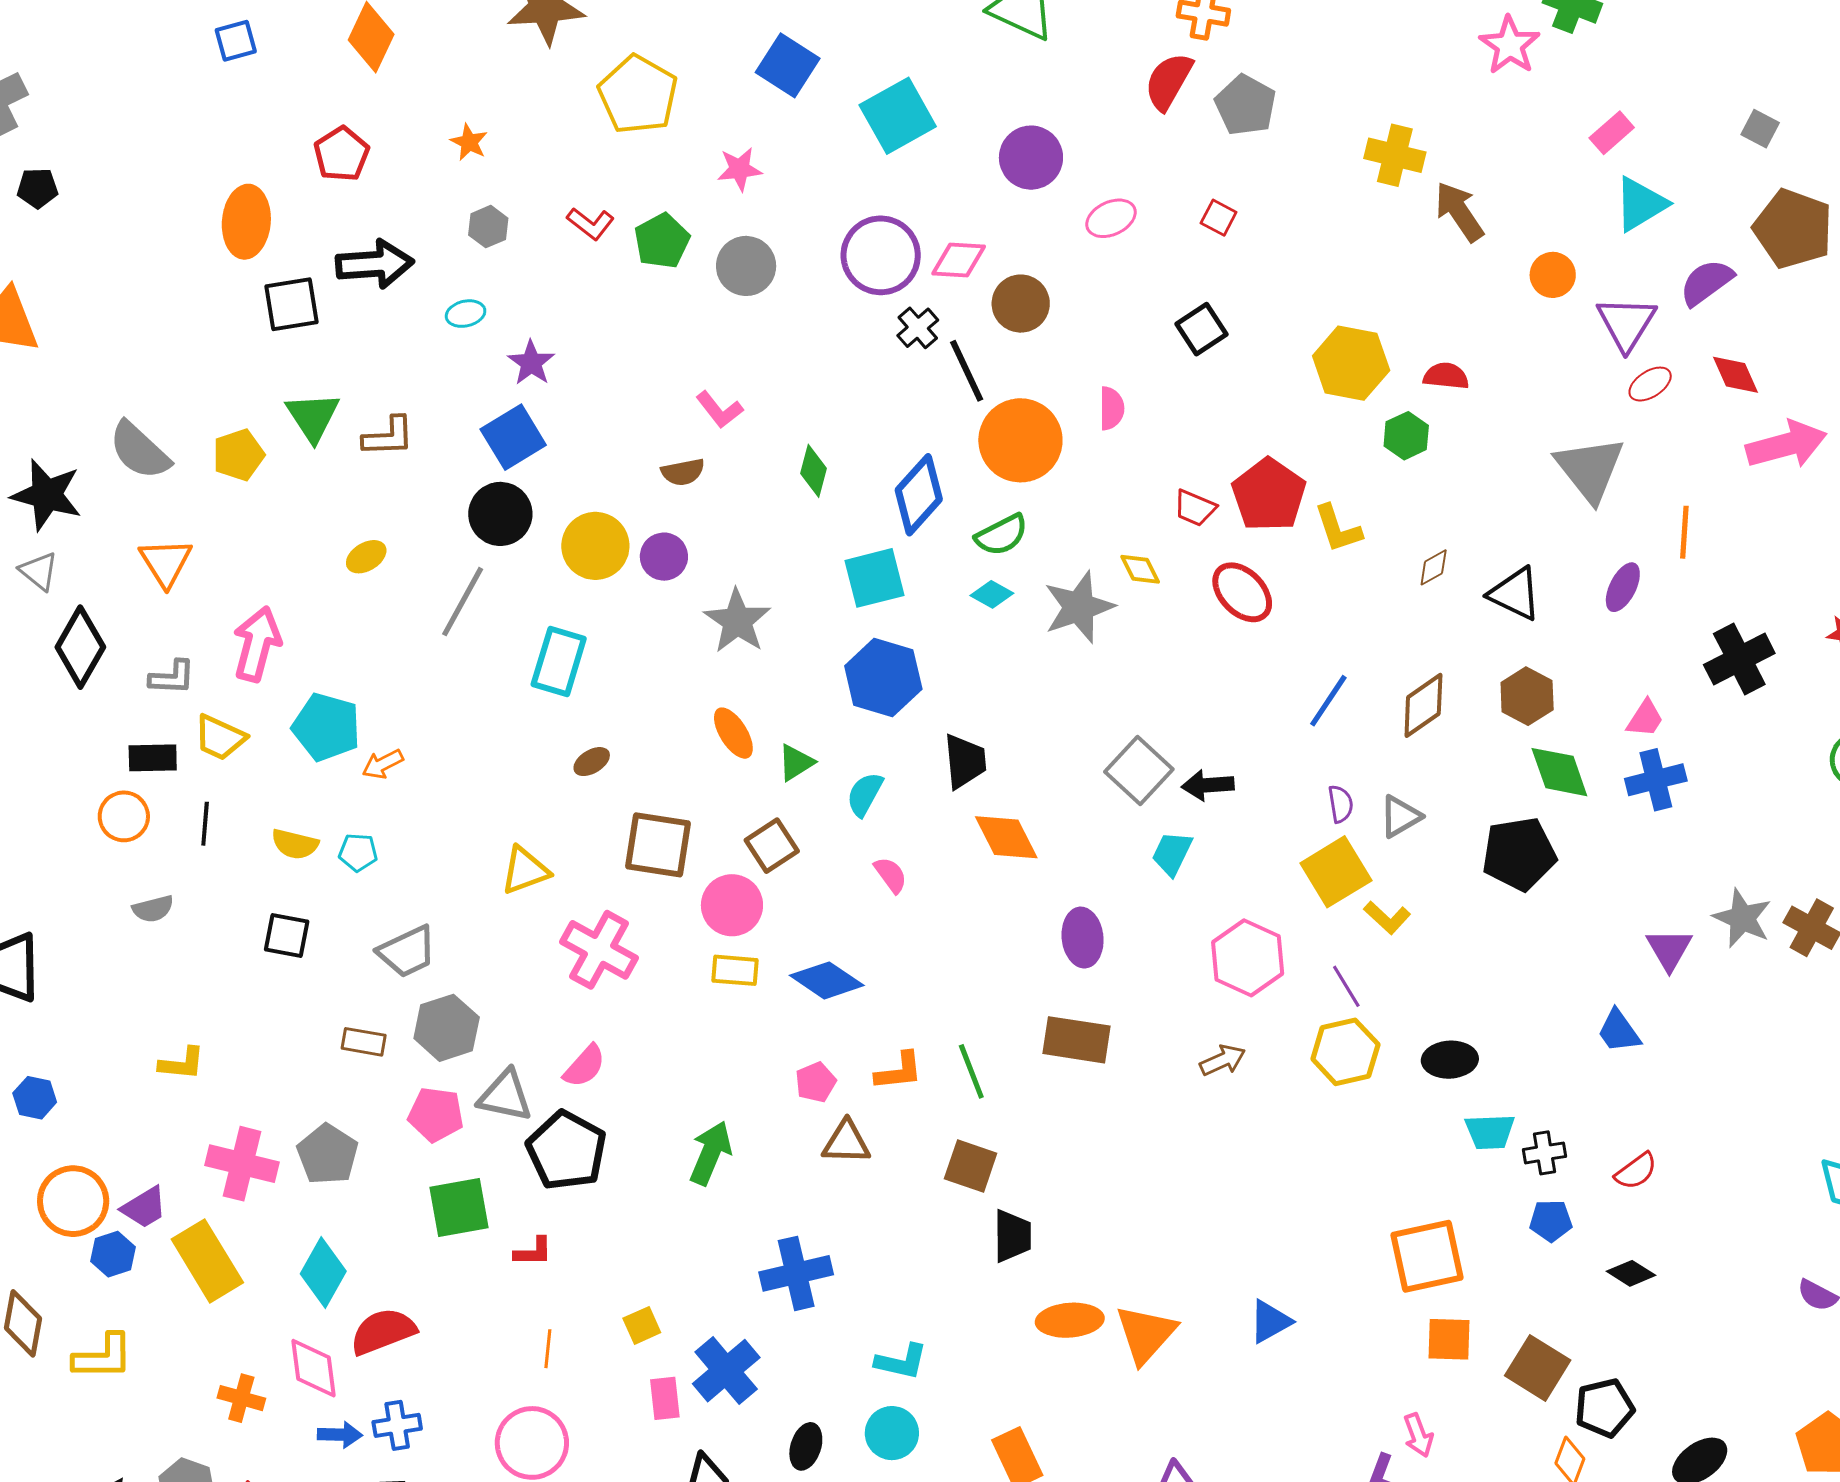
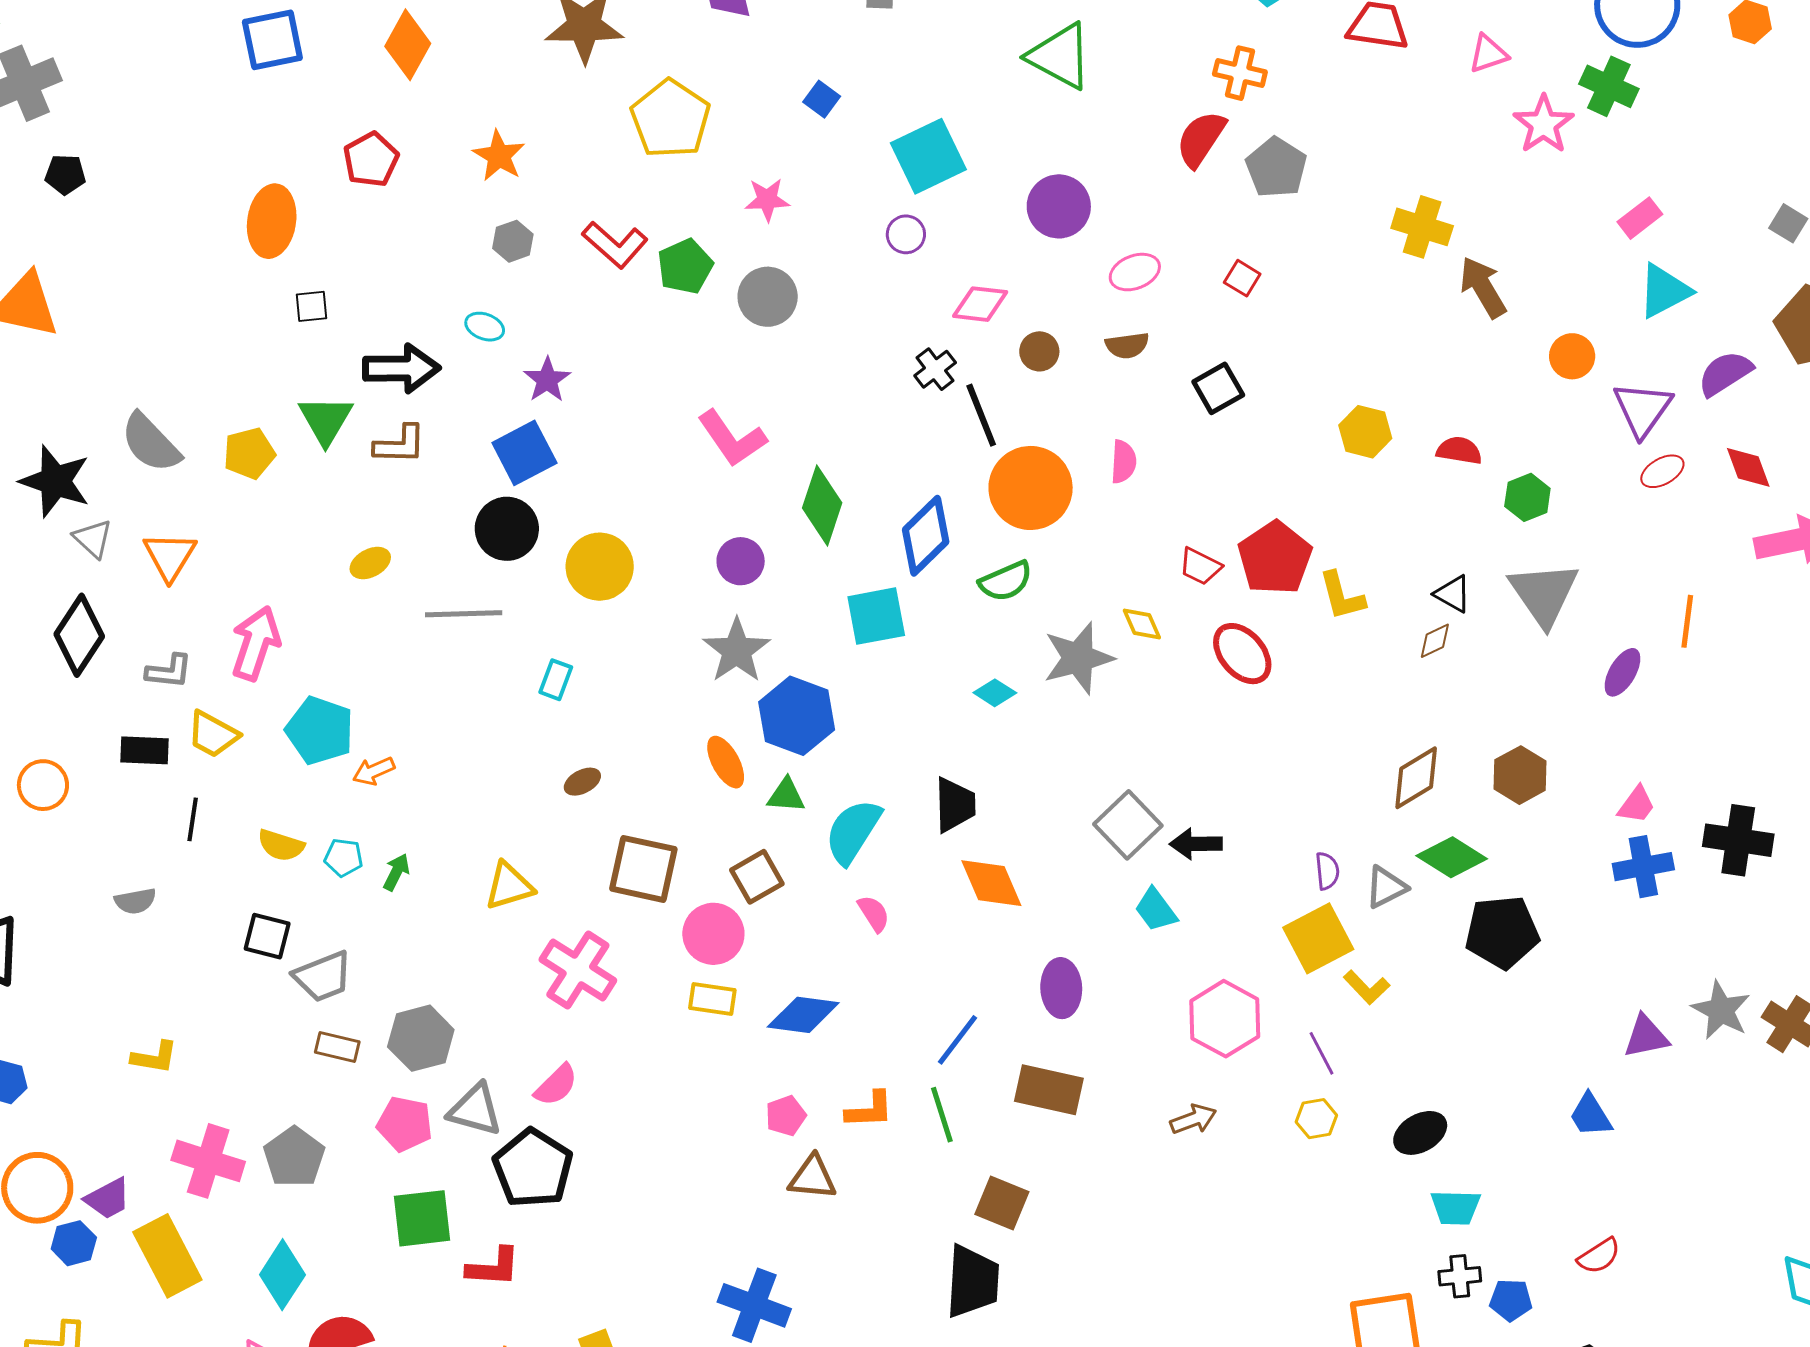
blue square: (236, 41) -> (272, 40), size x1.5
blue square: (788, 65) -> (822, 99), size x0.6
orange star: (469, 142) -> (499, 156), size x1.4
red L-shape: (591, 224) -> (615, 245), size x1.4
purple circle: (881, 255) -> (906, 234), moved, size x0.5
black arrow: (375, 264) -> (401, 368), moved
black square: (292, 304) -> (312, 306), size x0.6
brown circle: (1021, 304) -> (1039, 351), size x0.7
cyan ellipse: (466, 314) -> (485, 327), turned 30
yellow hexagon: (1351, 363) -> (1365, 432), size x0.7
pink L-shape: (719, 410) -> (732, 438), size x1.5
green hexagon: (1406, 436) -> (1527, 497), moved
gray triangle: (1590, 469) -> (1544, 594), moved
green diamond: (814, 471) -> (822, 505), size x1.5
brown semicircle: (683, 472) -> (1127, 345), moved
purple circle: (664, 557) -> (741, 561), moved
gray triangle: (39, 571) -> (93, 539), moved
cyan diamond: (992, 594) -> (995, 693), moved
black triangle: (1515, 594) -> (1453, 594), moved, size x0.7
gray line: (463, 602) -> (464, 614), turned 56
black cross: (1739, 659) -> (1738, 840), moved, turned 32
cyan rectangle: (559, 662) -> (556, 680), size x0.6
blue hexagon: (883, 678) -> (797, 716), moved
blue line: (1328, 701) -> (957, 1040), moved
green triangle: (796, 762) -> (786, 795), turned 33
green diamond: (1559, 772) -> (1452, 857), moved, turned -42
cyan semicircle: (865, 794) -> (853, 831), size x1.5
orange circle: (124, 816) -> (43, 785), moved
cyan trapezoid: (1172, 853) -> (1156, 910), turned -66
purple triangle: (1669, 949) -> (1646, 1037), turned 45
gray trapezoid: (407, 952) -> (323, 977), moved
blue diamond: (827, 980) -> (803, 1015), turned -30
yellow hexagon: (1345, 1052) -> (1316, 1119), size x0.6
black ellipse: (1450, 1060) -> (1420, 1133), turned -30
green arrow: (711, 1153) -> (396, 872), moved, size x0.6
black cross: (1544, 1153) -> (1460, 1276), moved
brown square: (971, 1166) -> (1002, 1203), moved
black trapezoid: (1012, 1236) -> (972, 1281), size x1.4
red L-shape: (533, 1252) -> (493, 1267), size x1.4
blue cross: (796, 1273) -> (754, 1305), turned 30

